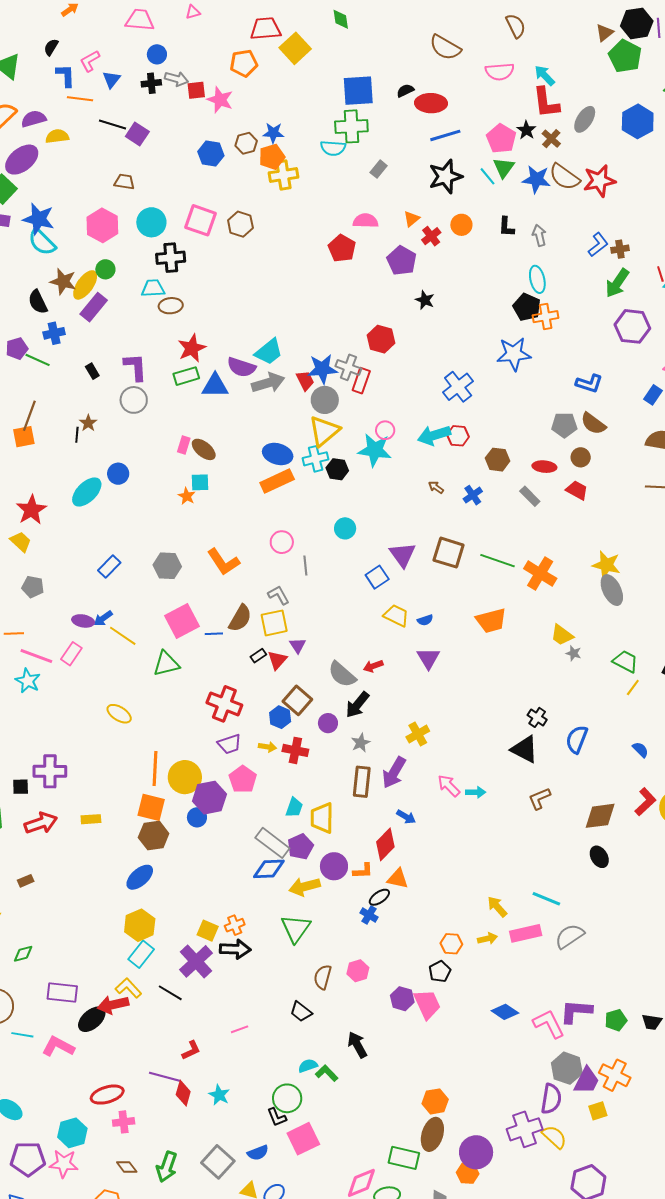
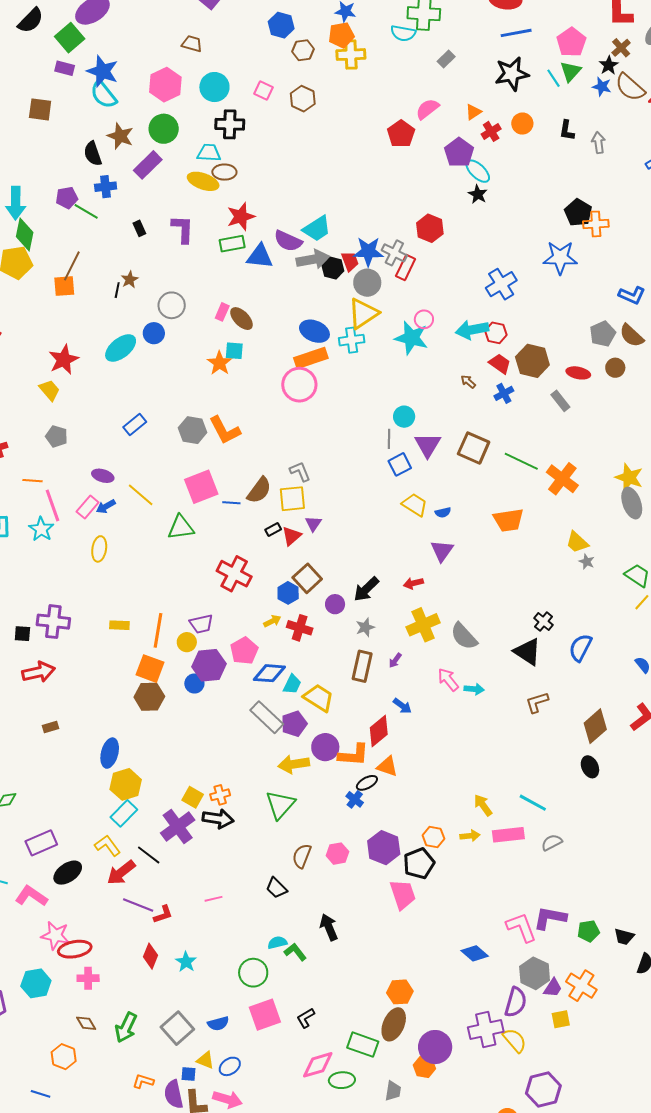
black star: (526, 130) -> (609, 65), moved
brown hexagon: (246, 143) -> (303, 50), moved
blue star: (536, 179) -> (602, 87), size x0.7
pink square: (200, 220) -> (263, 90), size x0.6
pink semicircle: (366, 221) -> (427, 109), turned -45
green circle: (105, 269) -> (164, 129), size x1.5
cyan ellipse: (537, 279) -> (478, 171), moved, turned -40
yellow ellipse: (85, 285) -> (203, 181), moved, turned 68
gray circle: (134, 400) -> (172, 305), moved
gray pentagon: (564, 425) -> (603, 334), turned -30
brown hexagon: (498, 460) -> (532, 361), size x1.4
black hexagon: (337, 469) -> (333, 268), moved
red trapezoid: (577, 490) -> (500, 364), moved
orange star: (187, 496) -> (219, 363), size x1.4
cyan circle: (345, 528) -> (404, 417), moved
pink circle: (282, 542) -> (299, 385), moved, size x1.5
orange L-shape: (223, 562) -> (225, 430), moved
gray line: (305, 566) -> (389, 439), moved
blue arrow: (103, 618) -> (106, 506), moved
pink line: (36, 656) -> (52, 505), turned 44
red arrow: (373, 666) -> (413, 583), moved
gray semicircle: (342, 674) -> (464, 636), moved
yellow ellipse: (119, 714) -> (99, 549), moved, turned 60
yellow cross: (418, 734) -> (423, 625), size x1.4
purple trapezoid: (230, 744) -> (201, 624), moved
yellow arrow: (267, 747) -> (272, 621), turned -42
purple arrow: (394, 772) -> (395, 661), size x0.5
yellow circle: (185, 777) -> (187, 642), size x0.6
brown diamond: (600, 816) -> (595, 726), turned -40
yellow trapezoid: (322, 818) -> (319, 698), turned 116
yellow rectangle: (91, 819) -> (119, 625), moved
blue diamond: (269, 869) -> (269, 673), moved
orange L-shape: (363, 871) -> (353, 755), size x1.5
blue ellipse: (140, 877) -> (110, 753), moved, turned -40
brown rectangle: (26, 881) -> (51, 727), moved
gray semicircle: (570, 936) -> (552, 842), size x0.7
black pentagon: (440, 971) -> (419, 863), size x1.4
purple rectangle: (62, 993) -> (41, 843), turned -36
purple hexagon: (402, 999) -> (384, 848), moved, size x1.4
red arrow: (113, 1005) -> (121, 873), moved, turned -32
blue diamond: (505, 1012) -> (475, 953), moved
purple line: (165, 1077) -> (138, 905), moved
purple trapezoid: (587, 1081) -> (553, 988), size x0.7
black L-shape: (277, 1117) -> (306, 1018), moved, turned 75
pink star: (64, 1164) -> (55, 936), moved

